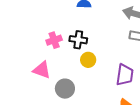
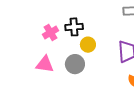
gray circle: (65, 89) -> (75, 64), moved

